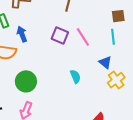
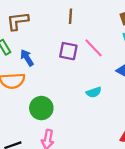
cyan semicircle: (75, 77) -> (94, 92), turned 104

